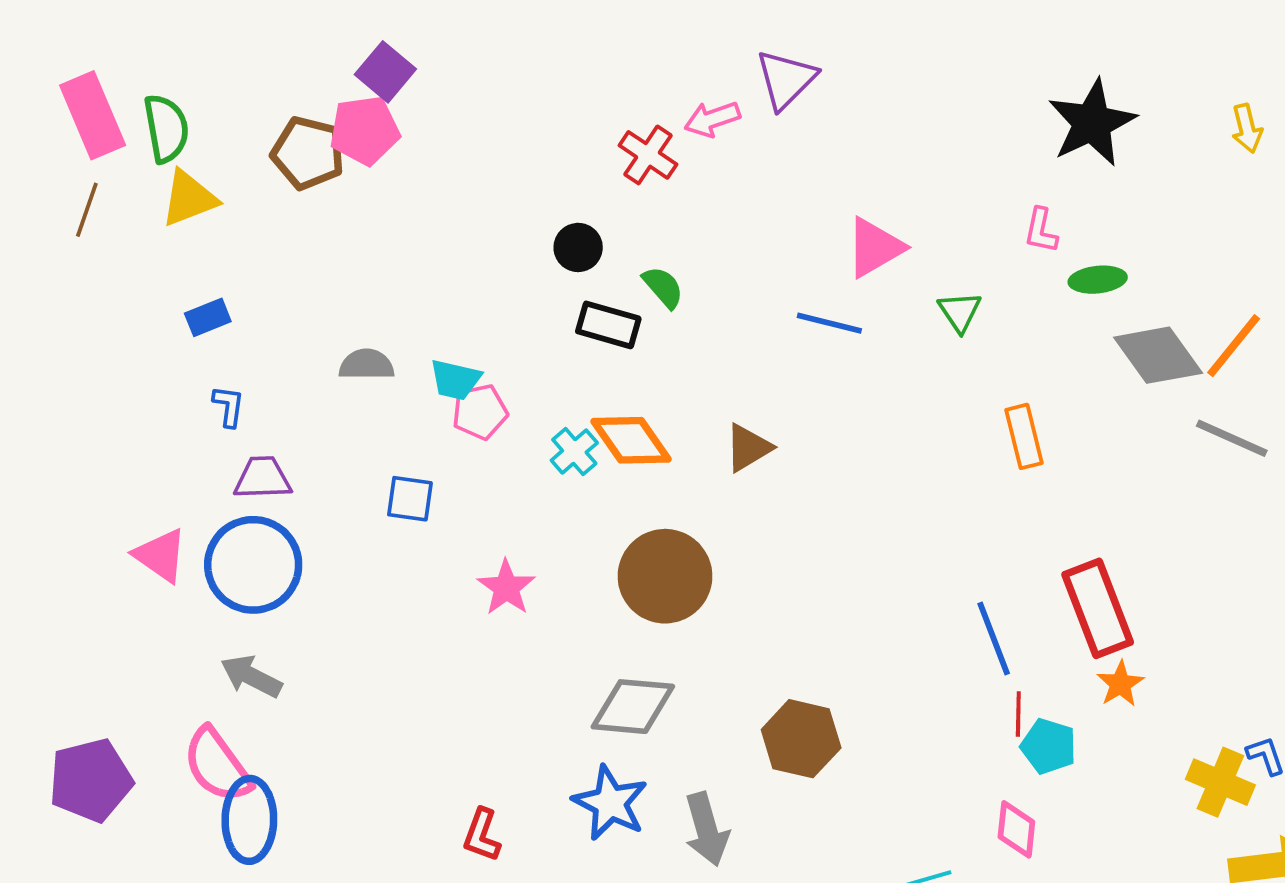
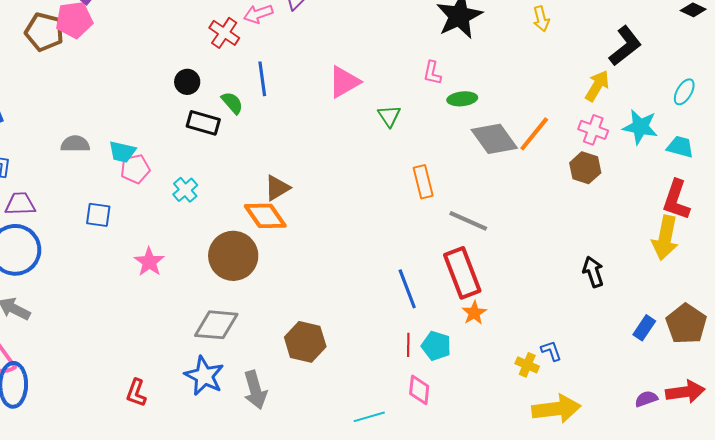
blue line: (829, 323) -> (262, 79), moved, turned 68
gray line: (1232, 438) -> (468, 221), moved
orange diamond: (631, 440) -> (265, 216), moved
red line: (1018, 714) -> (408, 345), moved
yellow cross: (1220, 782) -> (527, 365), size x0.7

